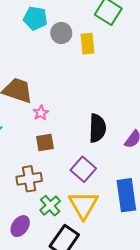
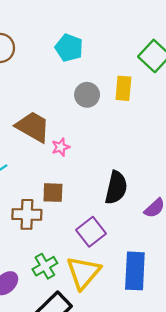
gray circle: (61, 33) -> (87, 95), moved
pink star: (41, 113) -> (61, 147), moved
brown cross: (29, 179) -> (27, 214), moved

